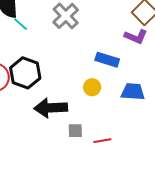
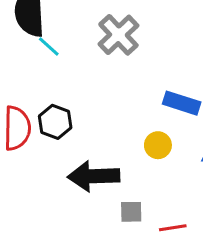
black hexagon: (25, 73) -> (55, 122), size x0.7

